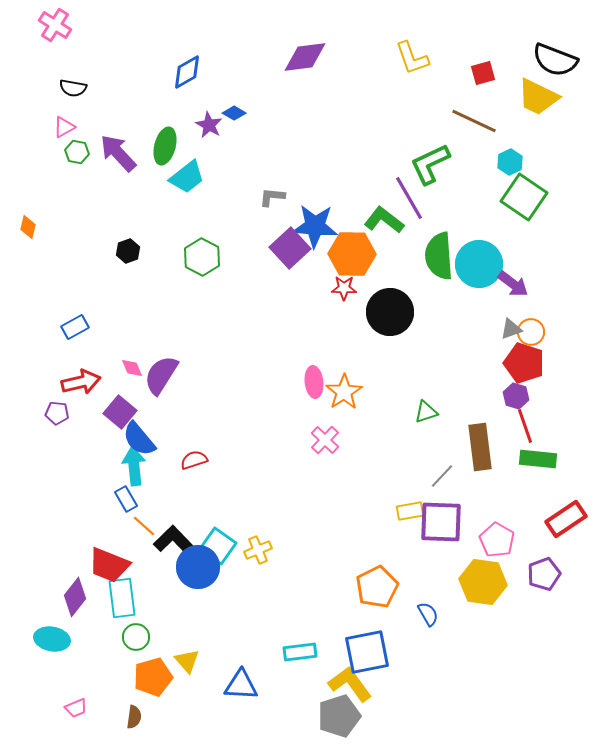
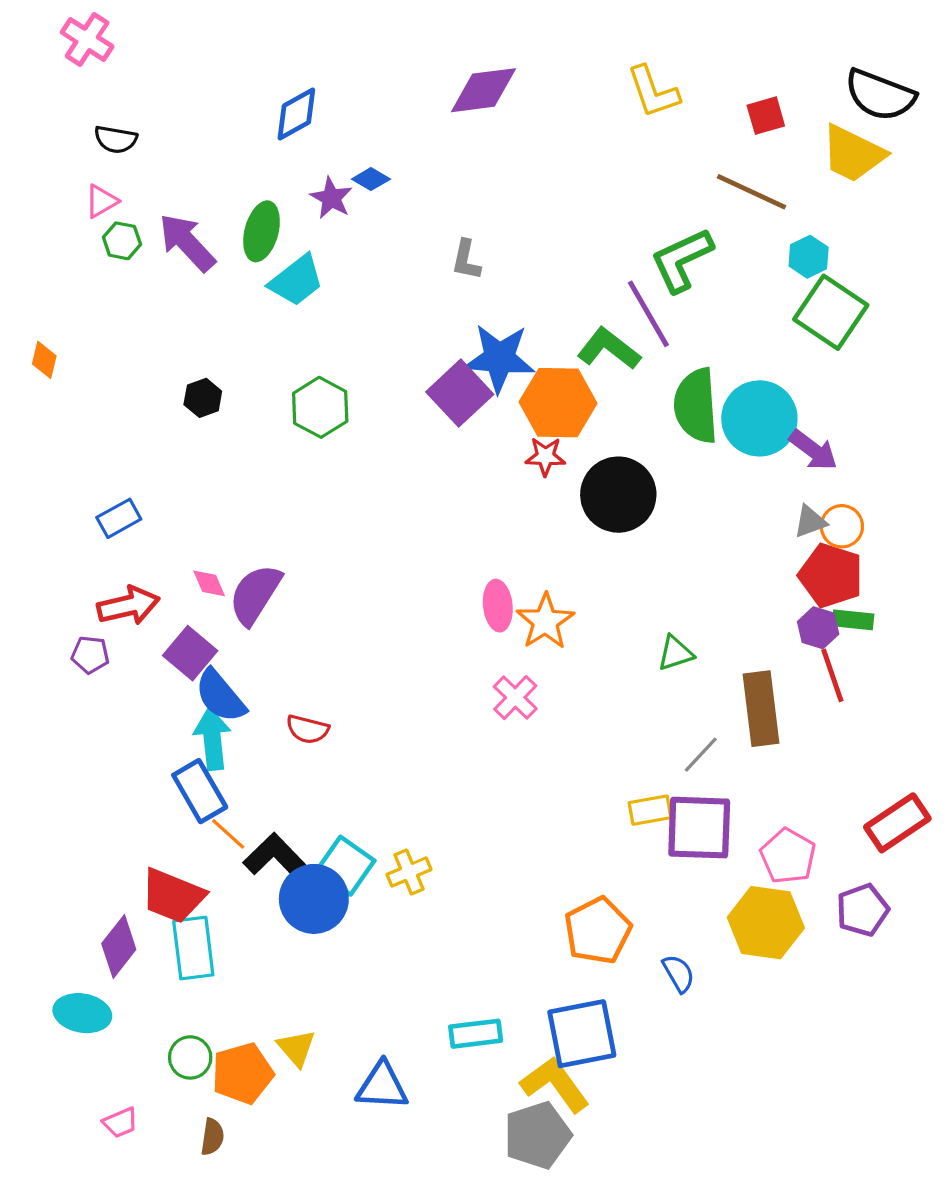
gray L-shape: (272, 197) -> (466, 260), moved, turned -84
green rectangle: (538, 459) -> (853, 620), moved, size x0.7
red semicircle: (194, 460) -> (308, 729), turned -148
blue rectangle: (126, 499) -> (200, 791), size x1.5
green circle: (136, 637) -> (190, 1057), moved

